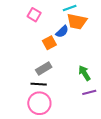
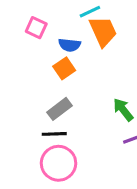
orange trapezoid: (77, 21) -> (103, 31), turned -120
blue semicircle: (62, 32) -> (69, 45), moved, turned 56

